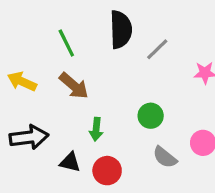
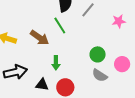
green line: (66, 43) -> (60, 26), moved
green circle: (151, 116) -> (98, 54), moved

